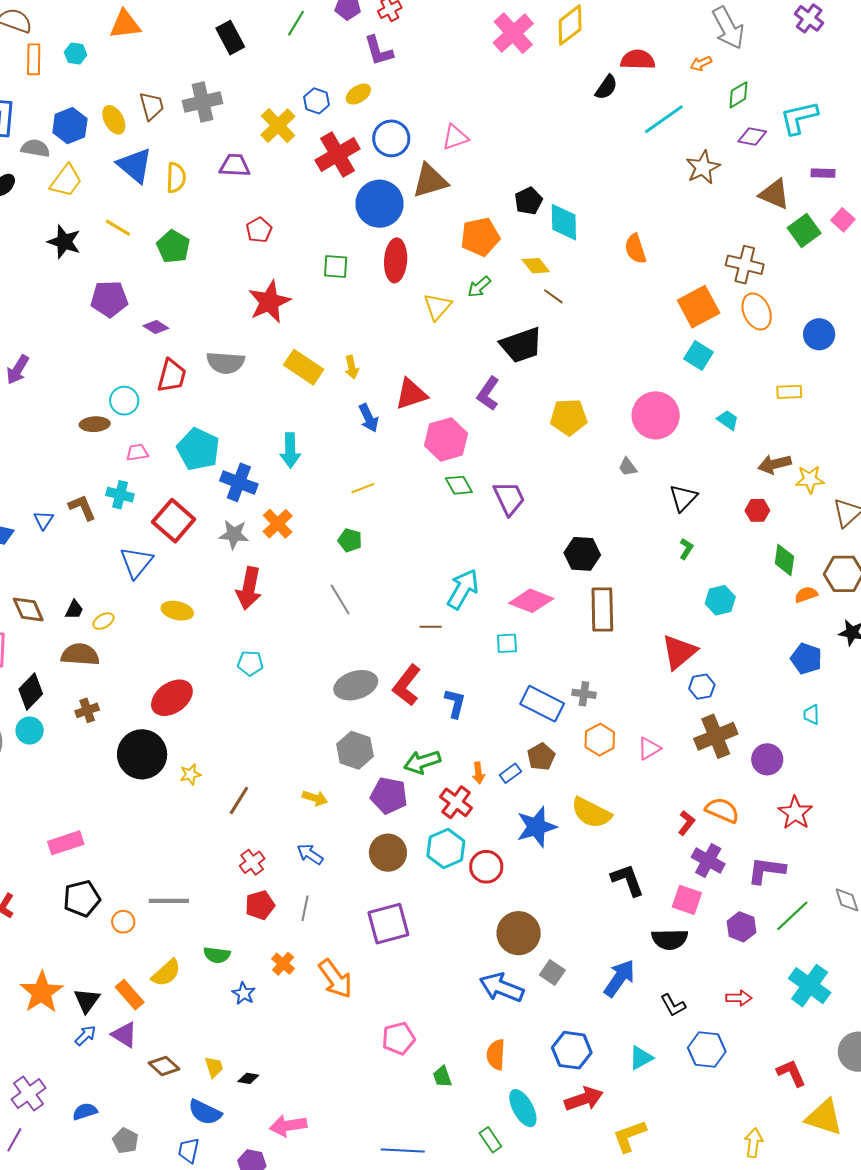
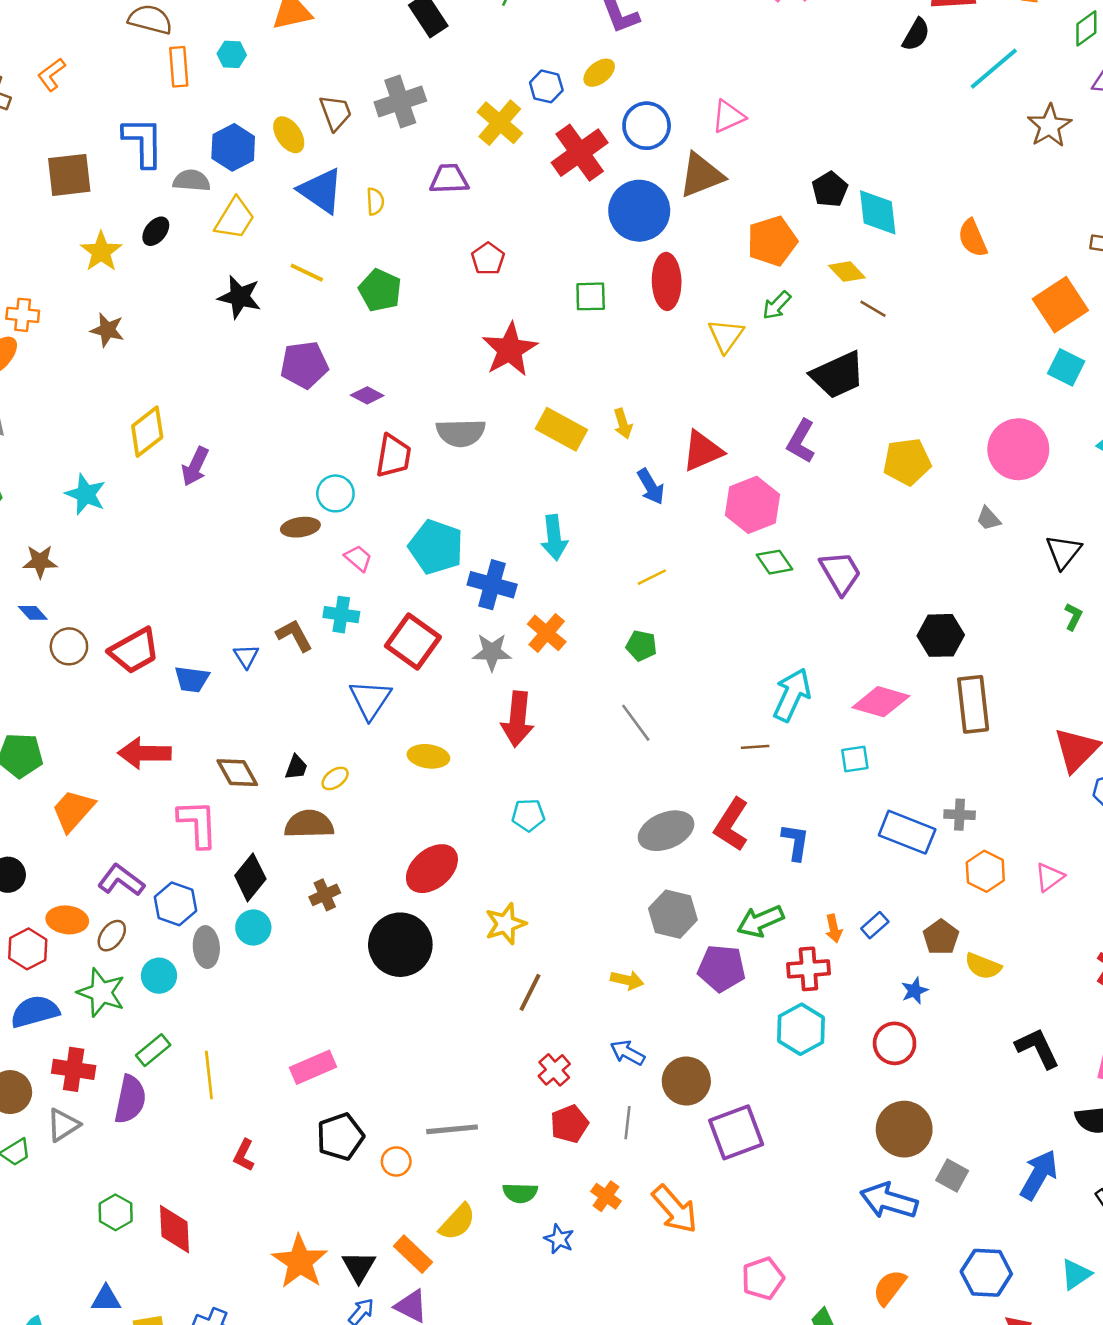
yellow semicircle: (176, 178) -> (375, 201), size x0.7
pink trapezoid: (137, 452) -> (358, 558), turned 55
brown pentagon: (541, 757) -> (941, 937), moved
yellow star: (190, 774) -> (505, 924), moved, size x1.5
red cross: (456, 802) -> (808, 969), turned -36
yellow semicircle: (591, 813) -> (983, 966), size x0.7
blue star: (536, 827) -> (915, 991), size x0.5
brown circle: (388, 853) -> (686, 1081), moved
red circle: (486, 867) -> (895, 1043), moved
orange semicircle: (496, 1055) -> (890, 1287), turned 40

